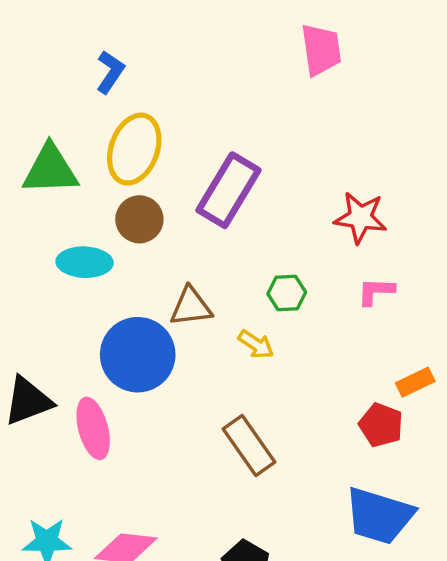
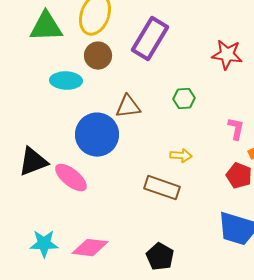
pink L-shape: (376, 291) -> (236, 129), moved, turned 100
yellow arrow: (256, 344) -> (181, 156), moved, turned -30
pink ellipse: (93, 428) -> (71, 178), turned -36
brown rectangle: (249, 446) -> (162, 188), turned -36

